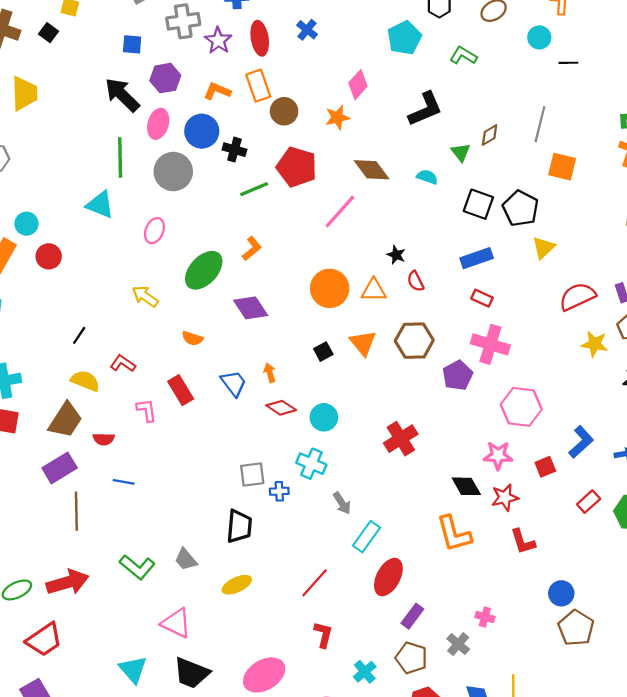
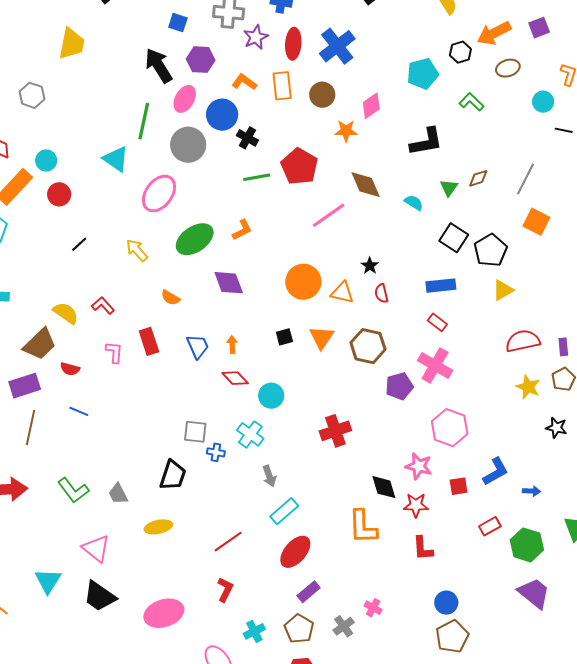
blue cross: (307, 30) -> (337, 46), size x1.8
brown circle: (284, 111) -> (322, 95), moved
pink ellipse: (154, 231) -> (159, 194), size x1.6
black line: (79, 335) -> (79, 244), moved

